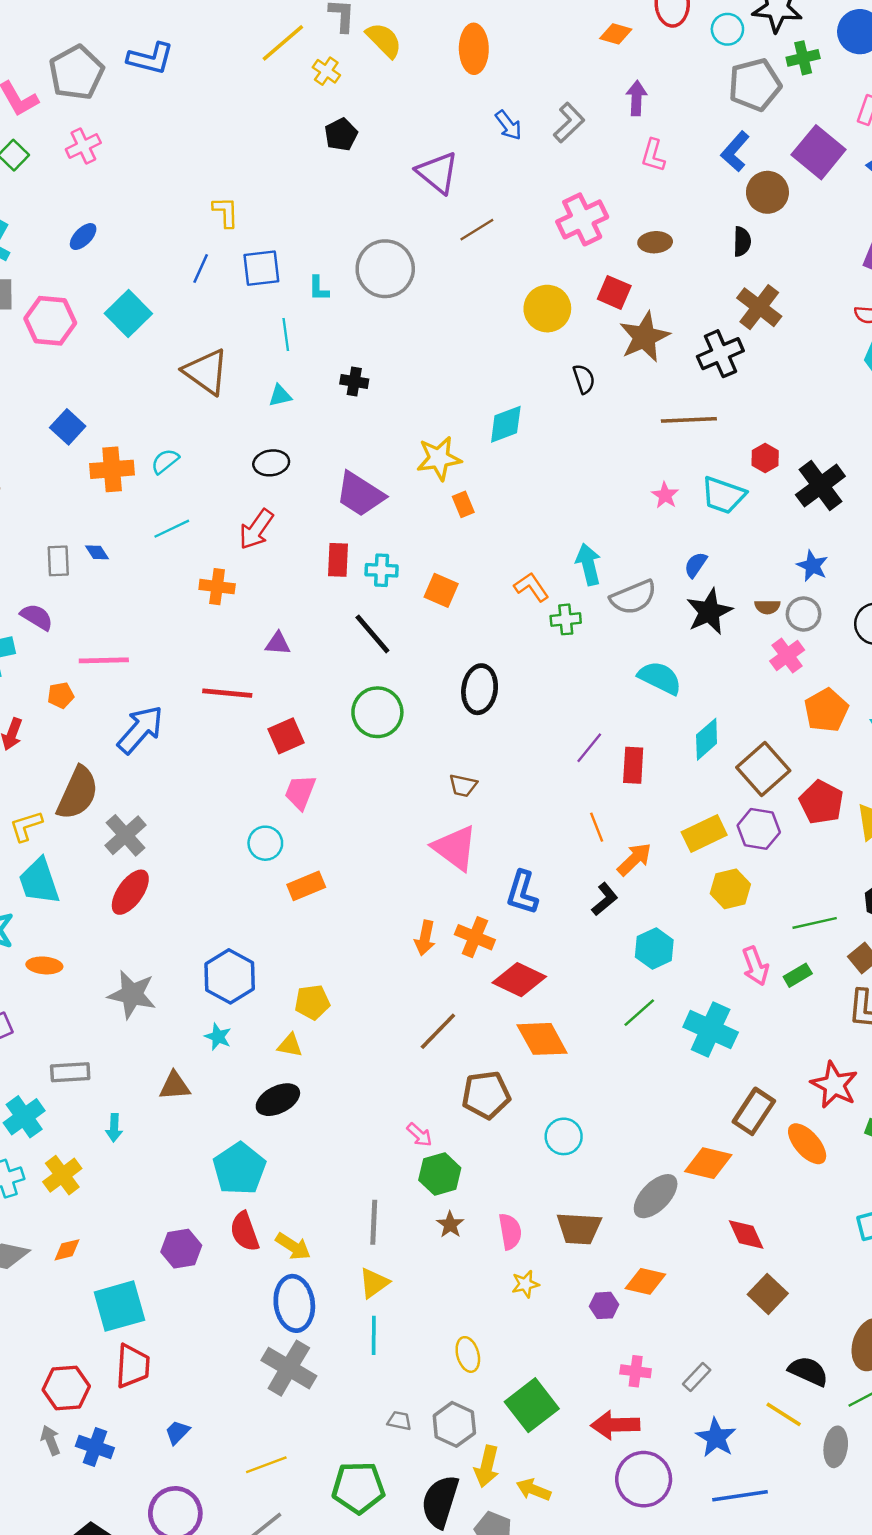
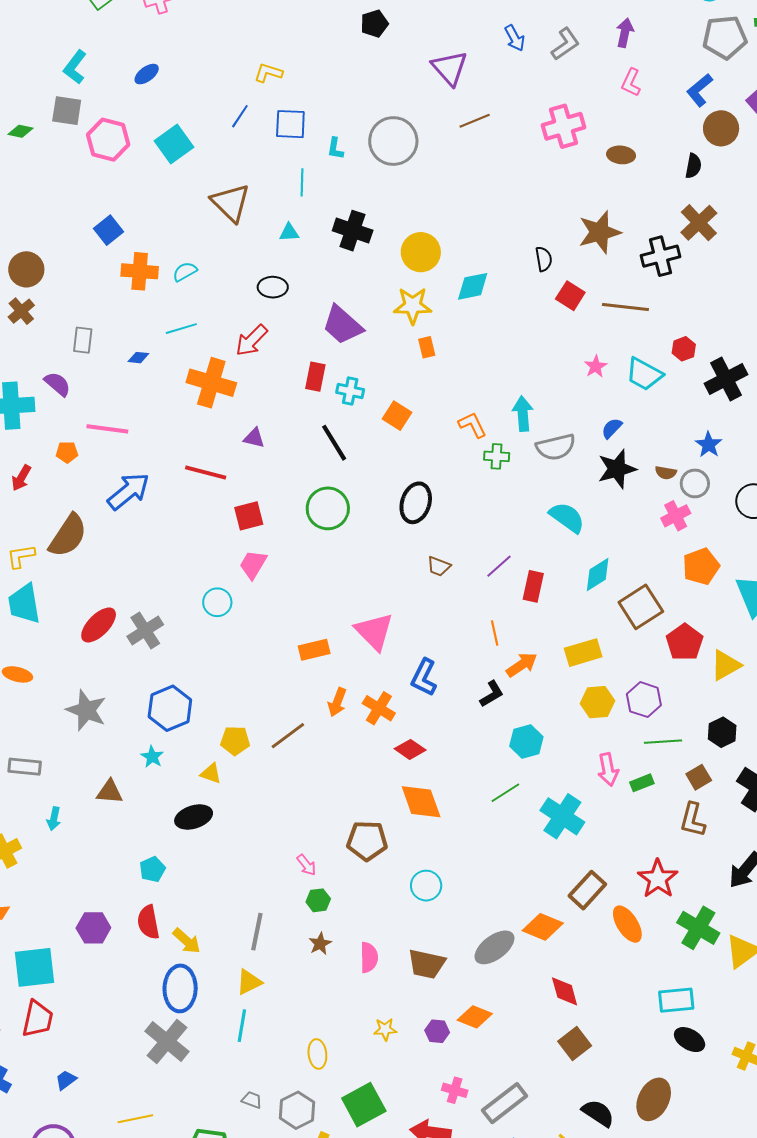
yellow L-shape: (226, 212) -> (268, 73), turned -80
red square: (614, 292) -> (570, 296), moved
yellow circle: (547, 309) -> (421, 252), moved
black cross: (354, 381) -> (353, 231), size x1.6
blue diamond: (97, 552) -> (138, 358), moved, turned -60
orange cross: (217, 587) -> (211, 383), size x1.6
brown trapezoid: (463, 785) -> (439, 566), moved
purple hexagon: (759, 829) -> (644, 700), moved
gray cross: (126, 835) -> (145, 630), moved
orange rectangle: (306, 886) -> (314, 650), moved
red diamond: (519, 980) -> (410, 749), size x0.7
brown line: (438, 1031) -> (288, 736), moved
cyan pentagon: (239, 1169) -> (152, 869), size x0.6
green hexagon: (440, 1174) -> (318, 900), size x0.7
yellow star: (525, 1284) -> (385, 1029), moved
gray rectangle: (697, 1377) -> (505, 1103), size x1.8

